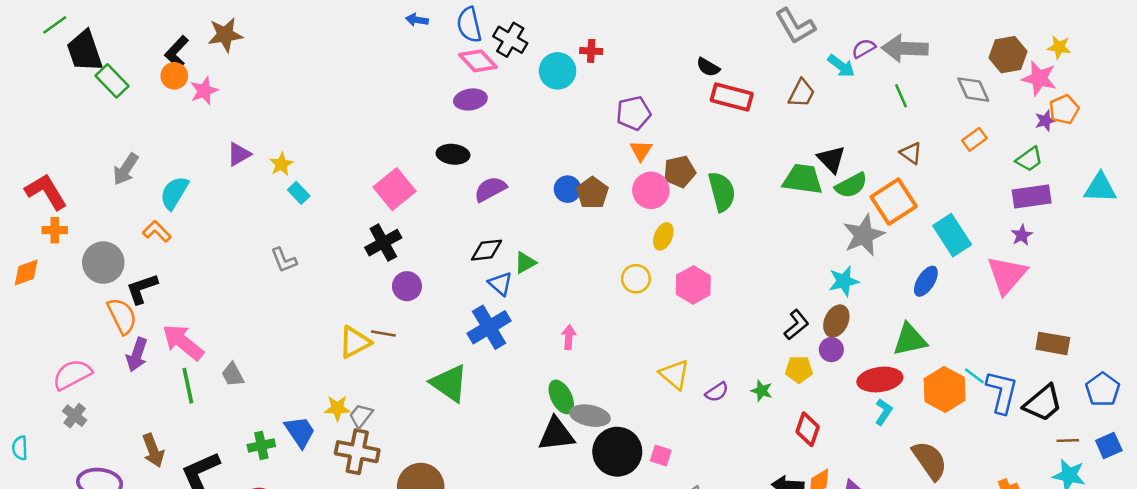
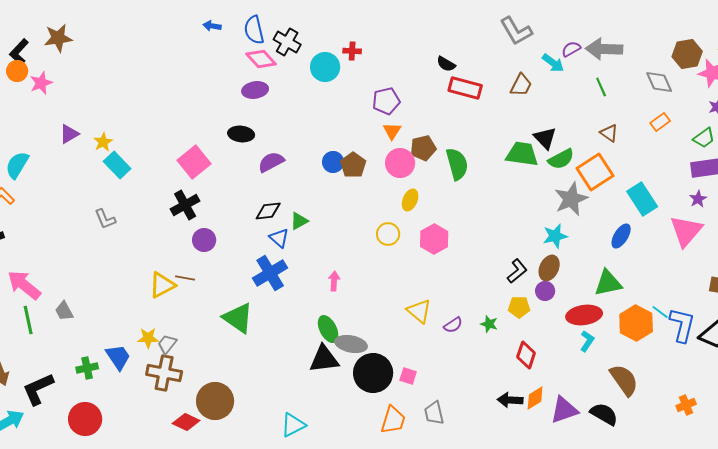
cyan rectangle: (299, 193) -> (117, 165), size x1.5

